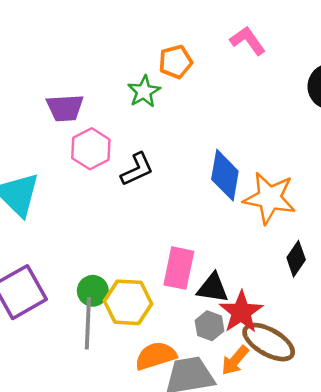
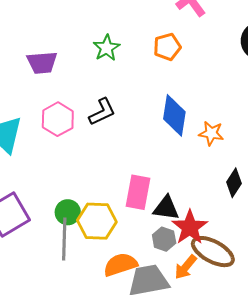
orange pentagon: (175, 62) -> (167, 47), moved
pink hexagon: (91, 149) -> (58, 119), moved
orange star: (269, 198) -> (211, 133), size x0.6

